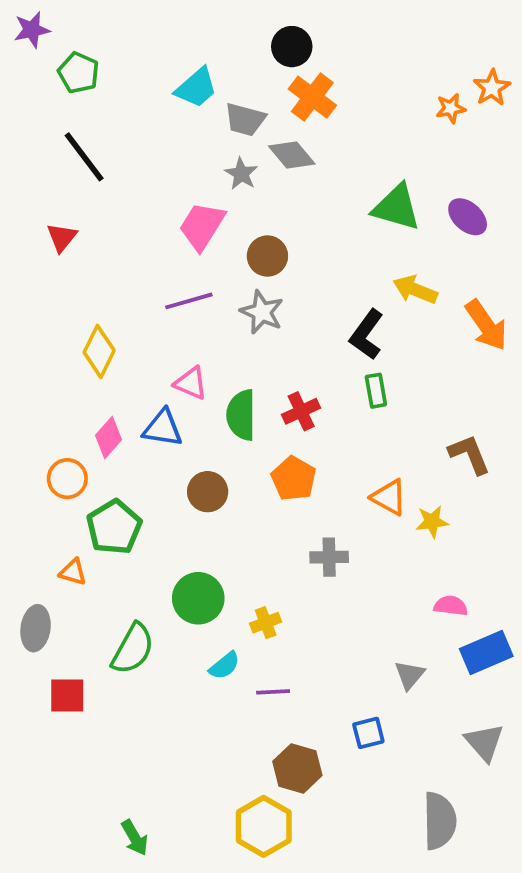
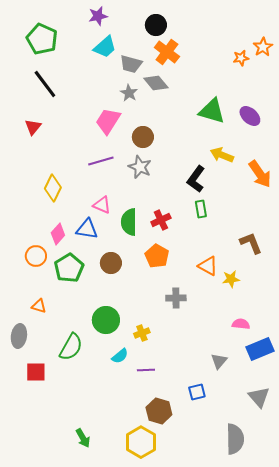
purple star: (32, 30) -> (98, 16), moved
green pentagon: (79, 73) -> (42, 39), size x1.4
green pentagon: (114, 527) -> (69, 268), moved
green arrow: (135, 838) -> (83, 438), moved

